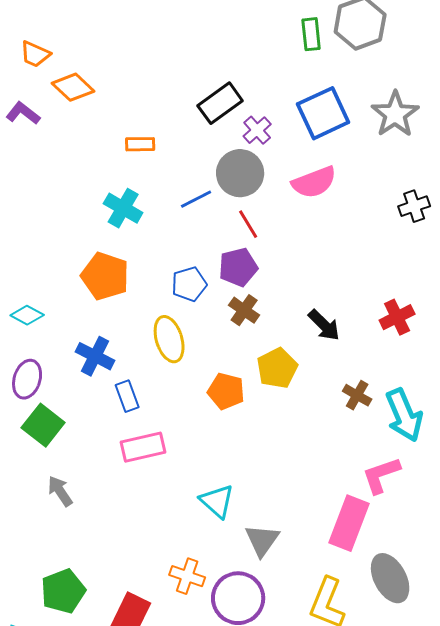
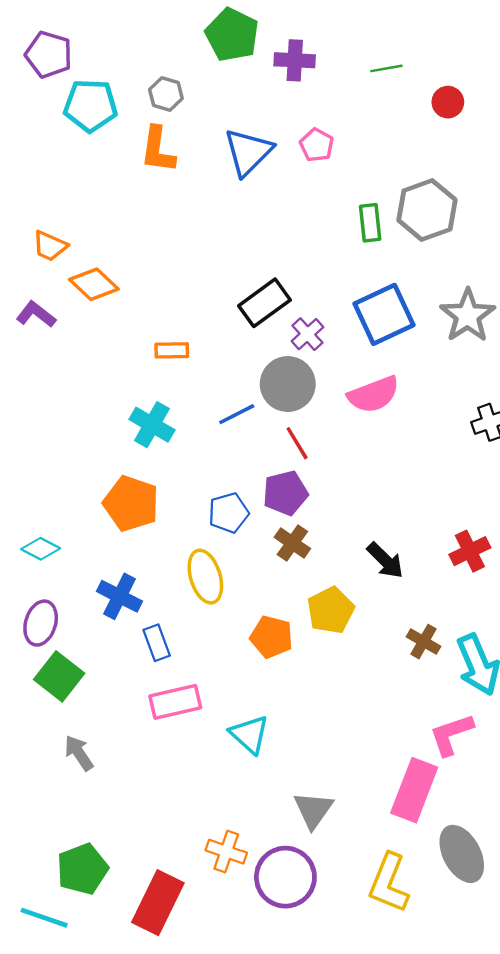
cyan triangle: (217, 501) -> (249, 734), moved

